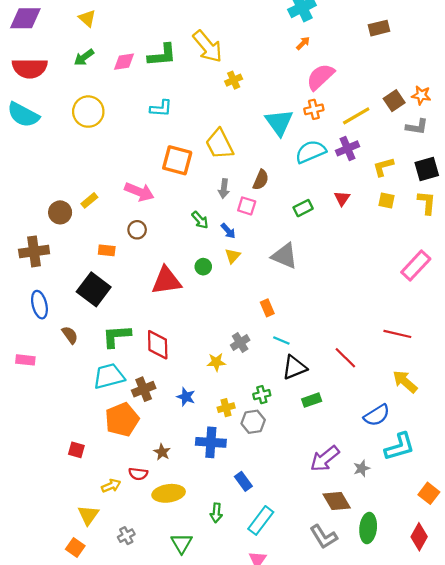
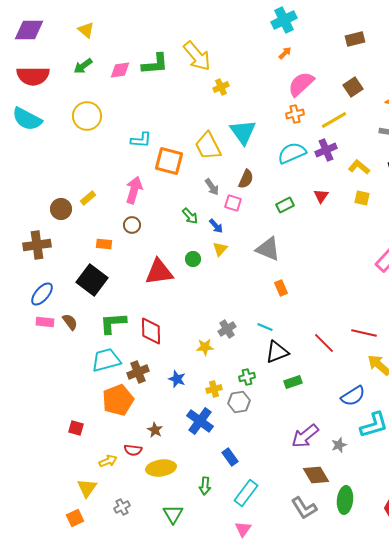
brown square: (394, 101) -> (353, 87), moved
cyan L-shape: (161, 108) -> (141, 140), moved
cyan triangle: (279, 122) -> (243, 132), moved
yellow L-shape: (383, 167) -> (359, 167), turned 55
gray arrow: (224, 189) -> (212, 187), turned -42
pink arrow: (139, 192) -> (134, 190), turned -96
blue ellipse: (39, 305) -> (42, 294), turned 55
orange rectangle: (267, 308) -> (281, 288), moved
red line: (397, 334) -> (364, 333), moved
pink rectangle: (25, 360) -> (45, 322), moved
blue cross: (211, 442) -> (200, 421), turned 32
orange square: (75, 548) -> (75, 518), turned 30

